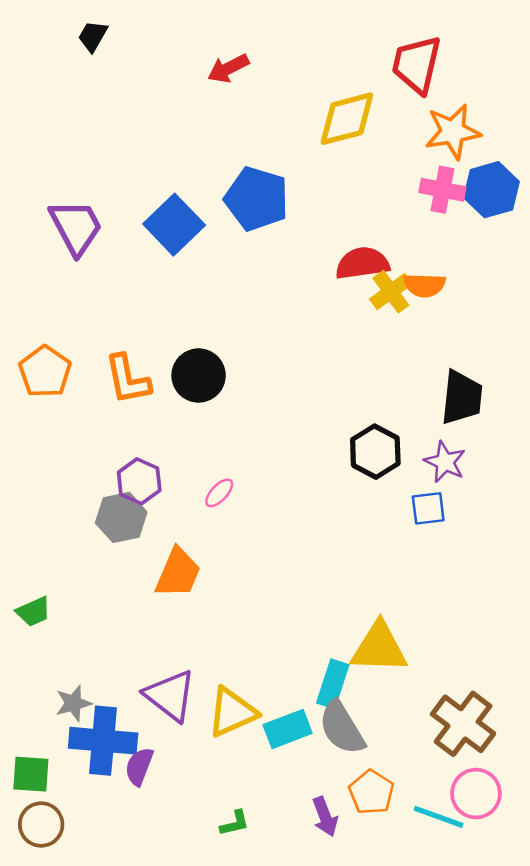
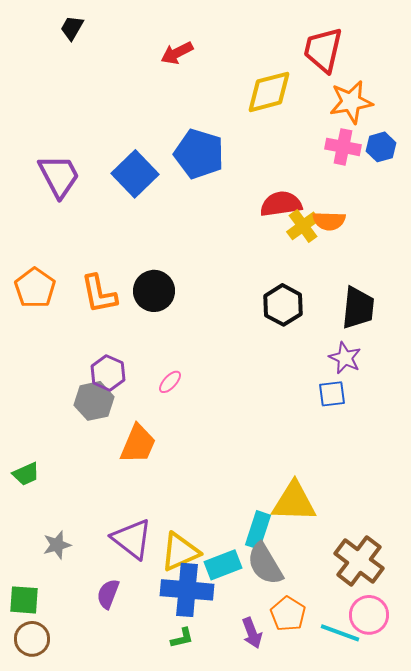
blue hexagon: (491, 190) -> (381, 147), size x0.7
black hexagon: (375, 452) -> (283, 305), moved
blue cross: (103, 741) -> (187, 590), moved

